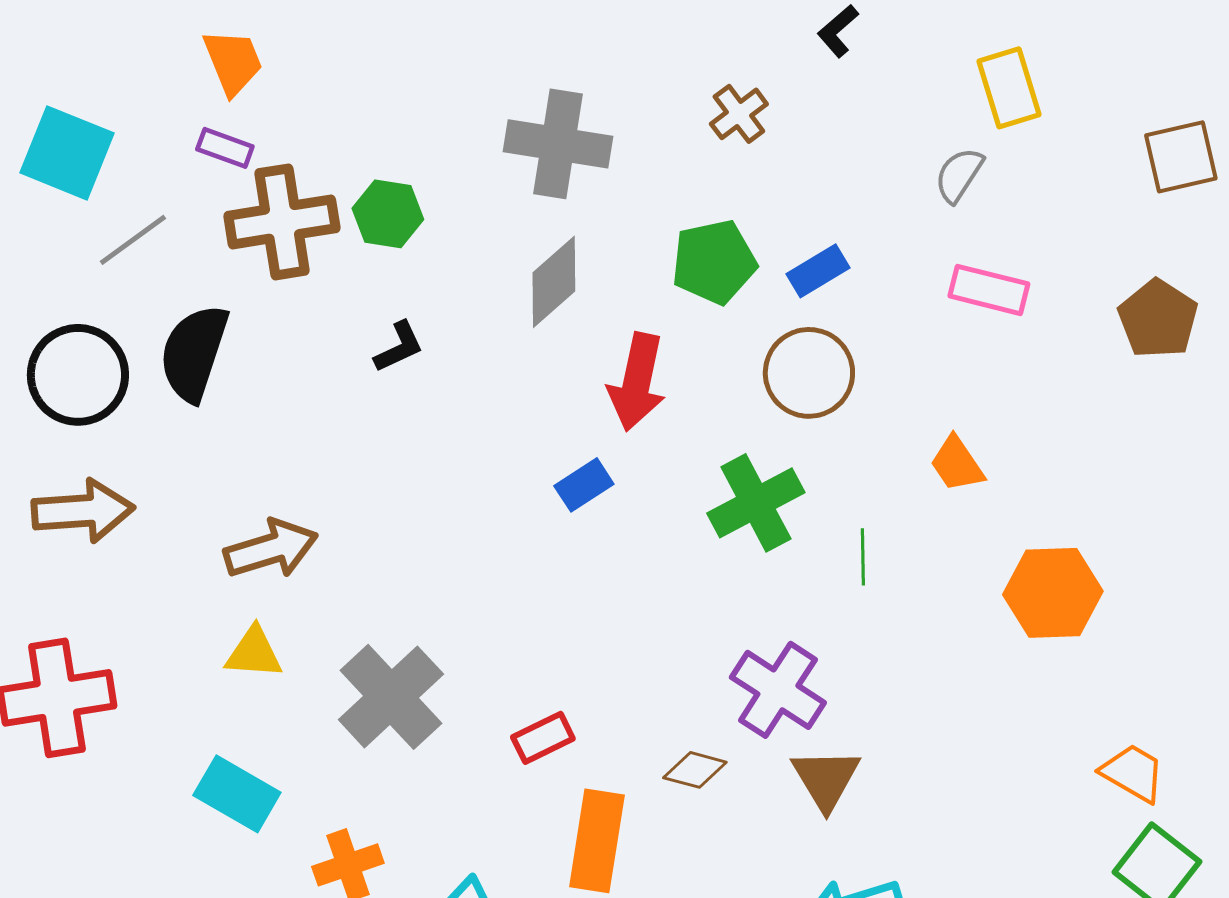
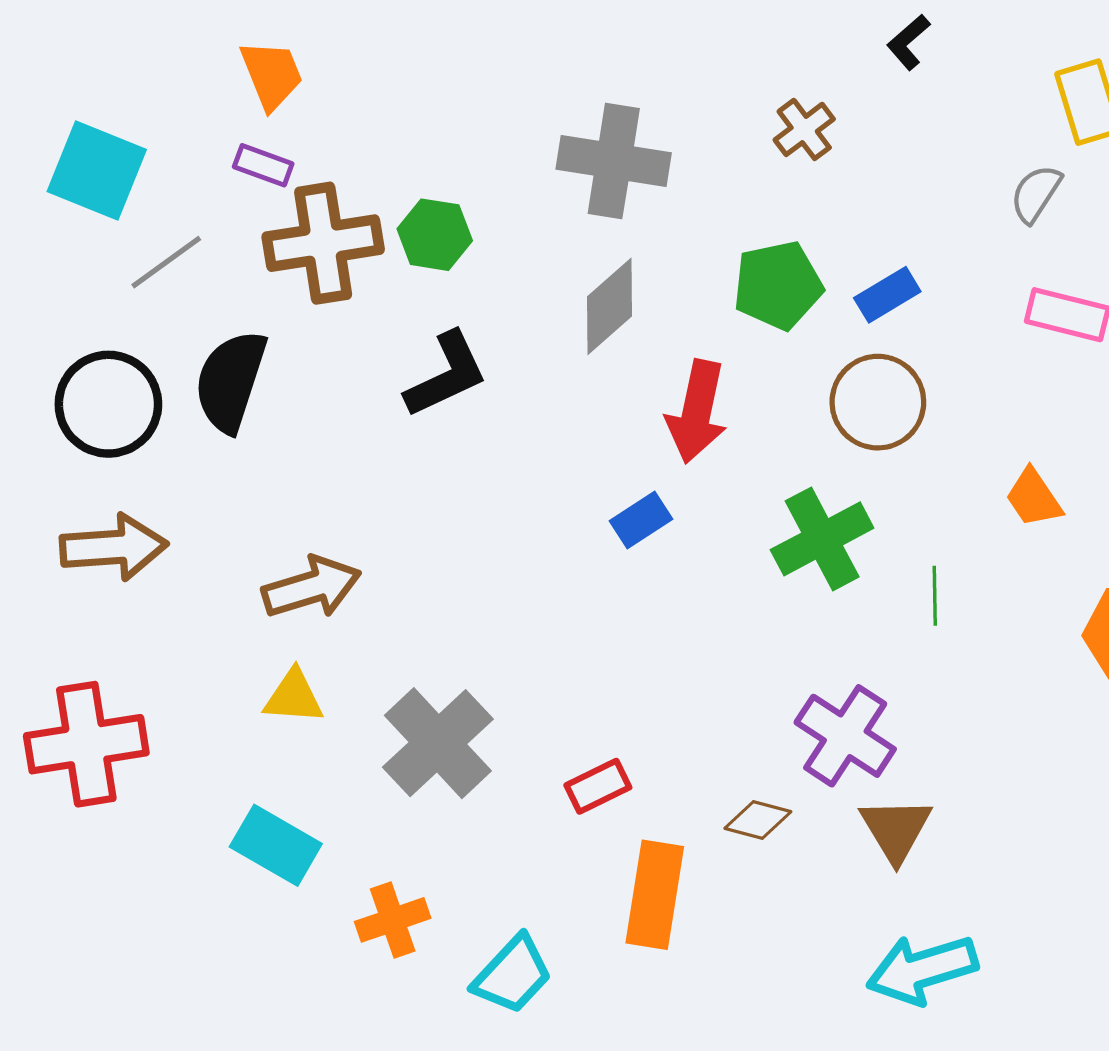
black L-shape: (399, 347) -> (446, 375), size x1.6

